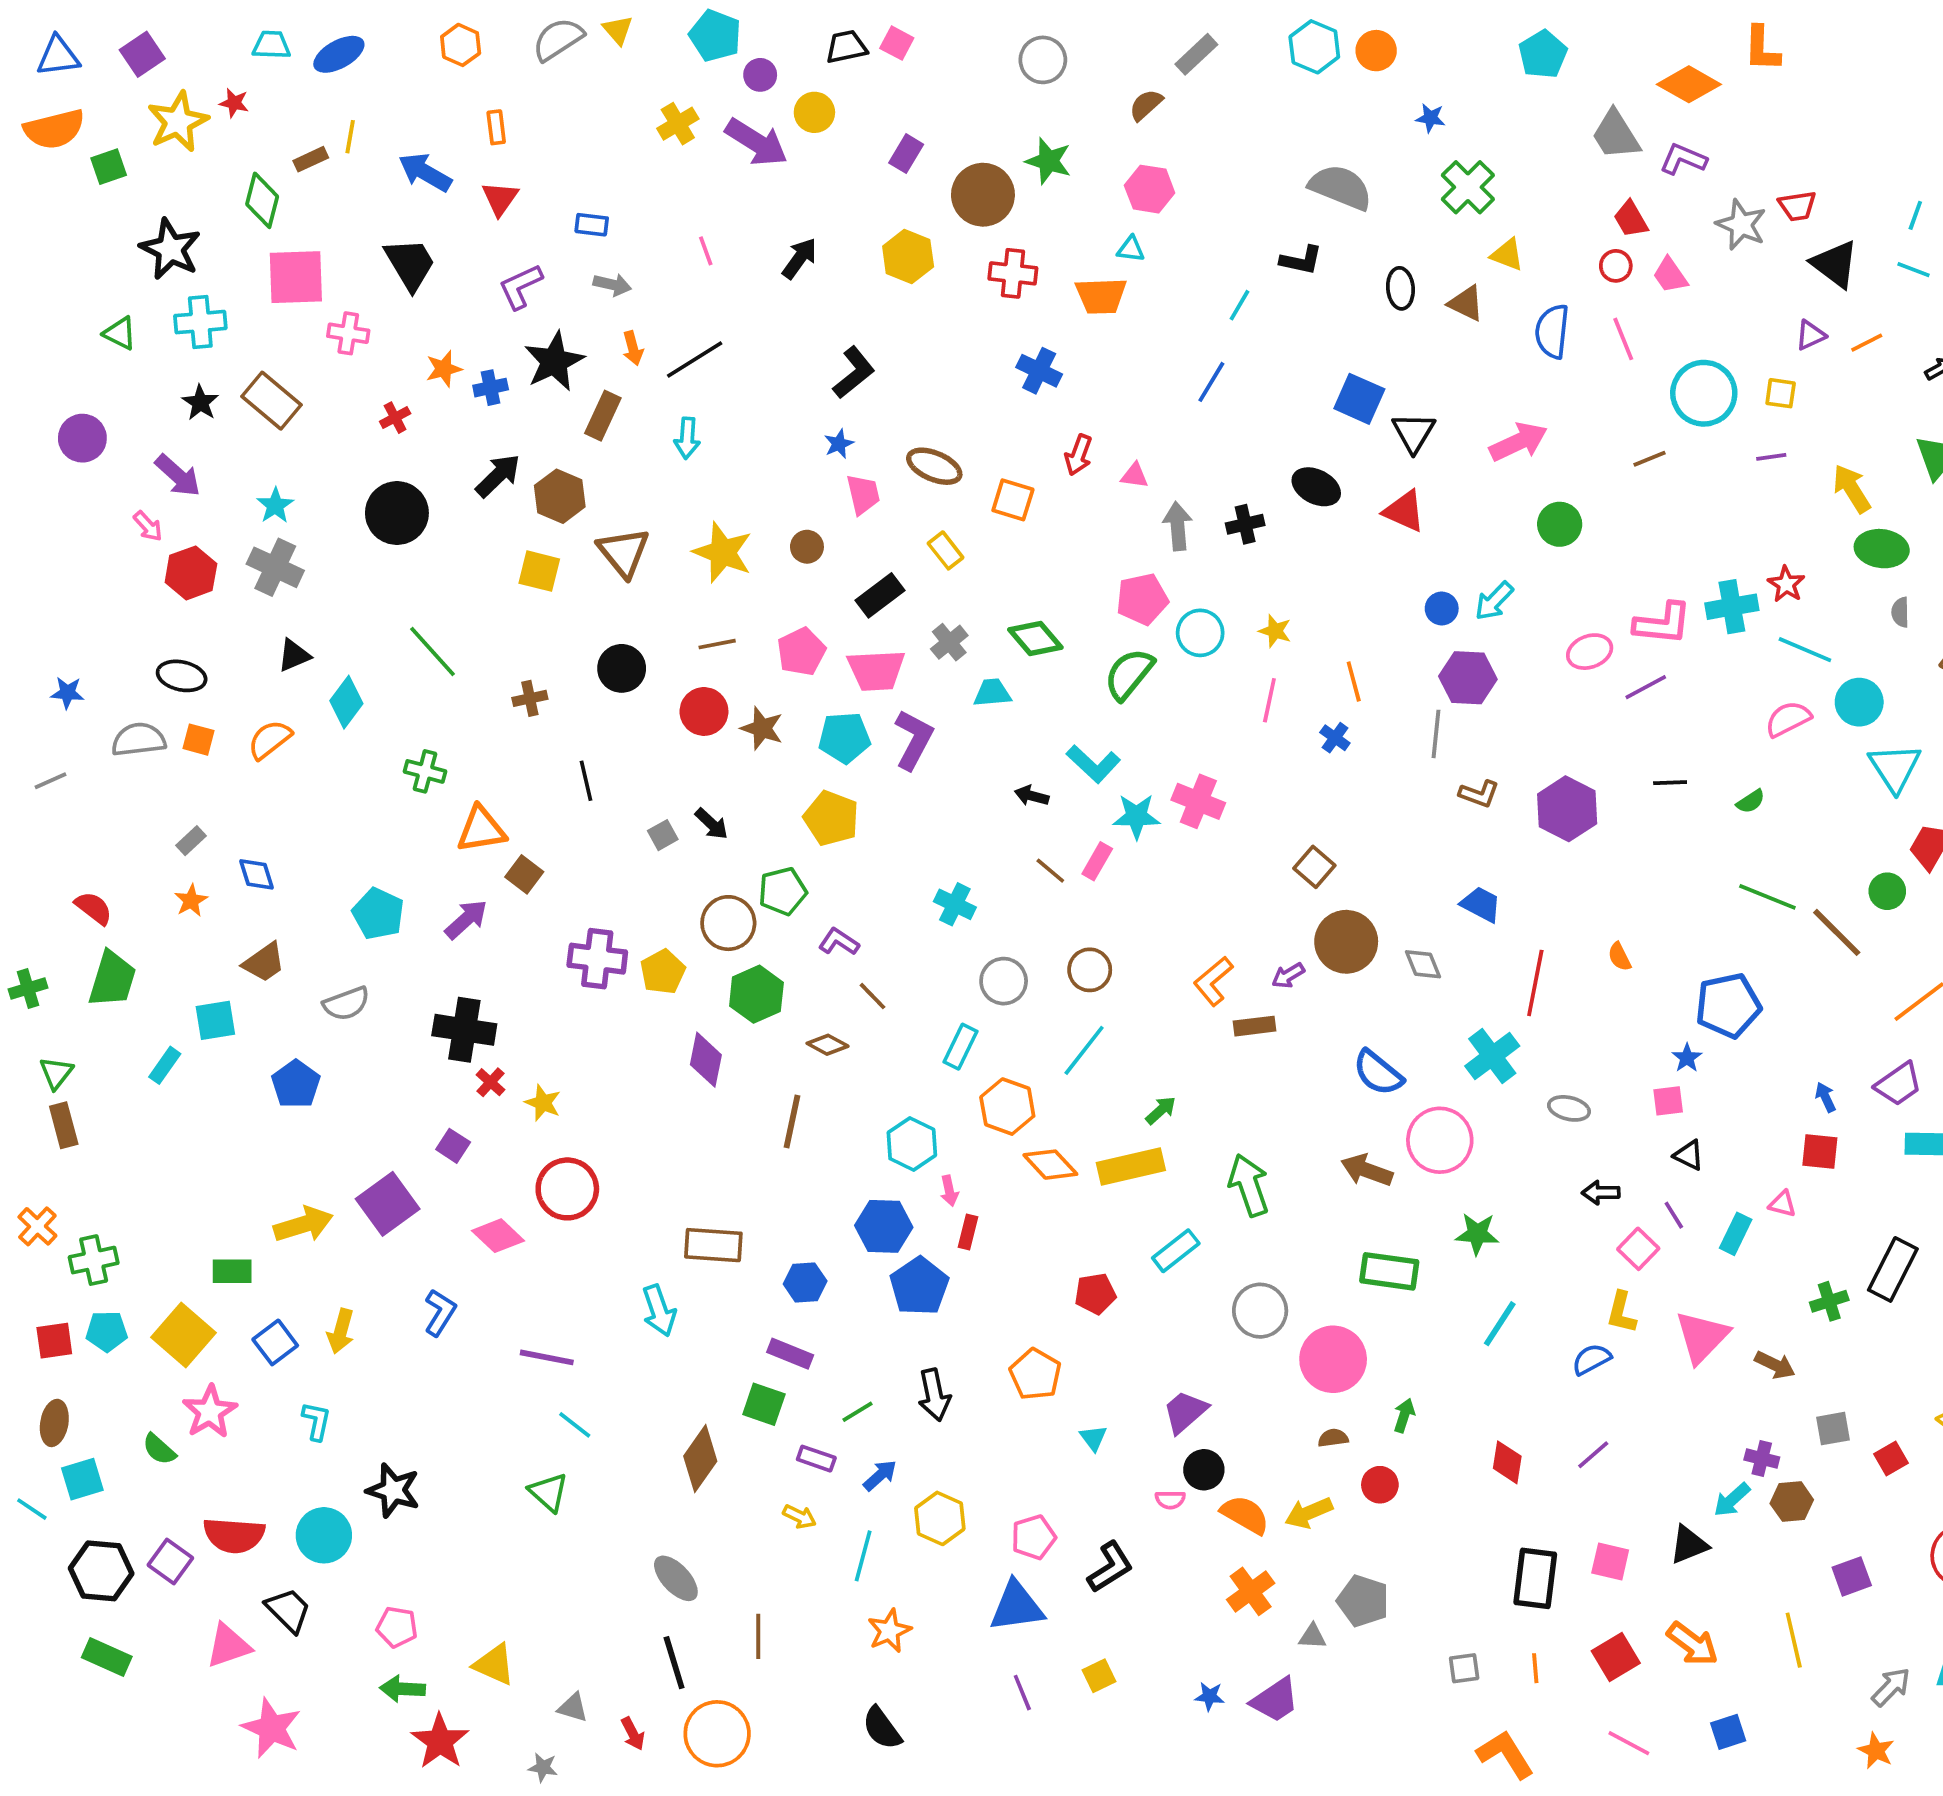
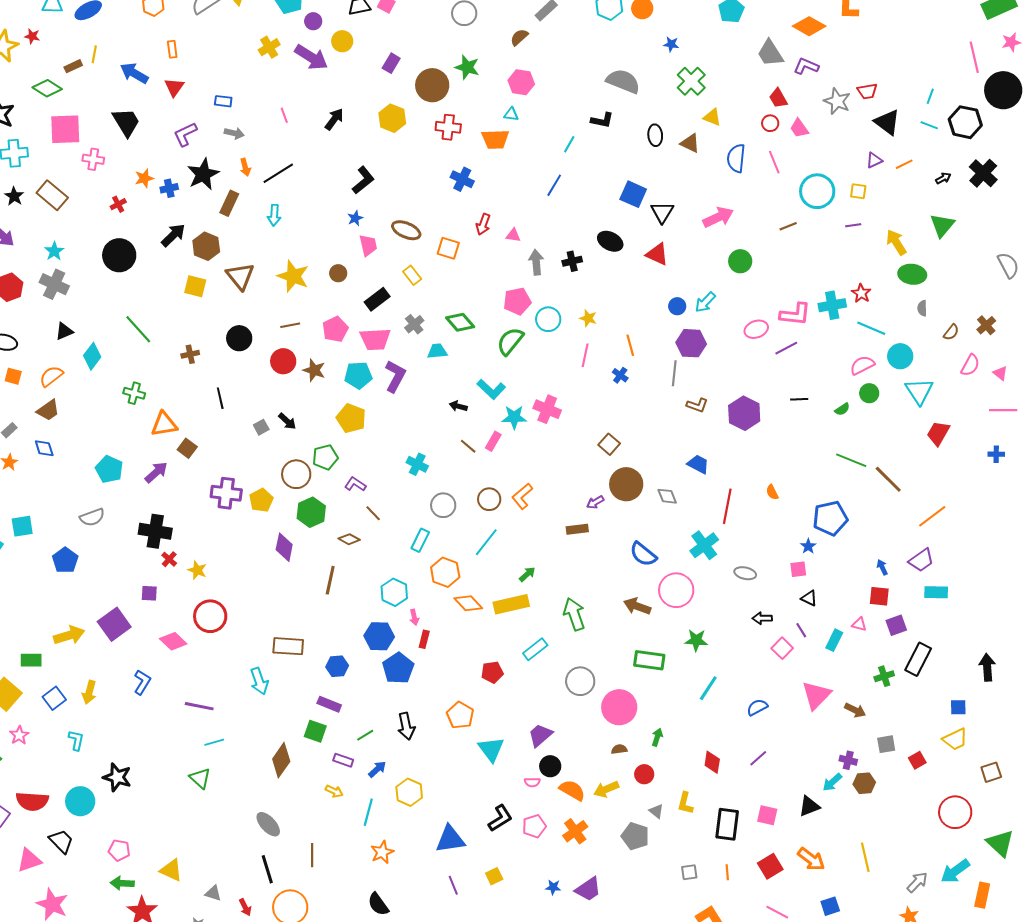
green diamond: (262, 200) -> (47, 88), turned -72
green circle: (1887, 891) -> (869, 393), moved
brown trapezoid: (264, 962) -> (48, 410), moved
orange L-shape: (1213, 981) -> (522, 496), moved
purple square: (453, 1146) -> (149, 593), turned -30
yellow L-shape: (1621, 1312) -> (685, 803), moved
pink star: (210, 1412) -> (19, 735), size x0.7
cyan line: (575, 1425) -> (214, 742), turned -54
cyan triangle: (1093, 1438) -> (491, 749), size x1.8
pink pentagon: (1034, 1537) -> (534, 826), moved
purple square: (1852, 1576) -> (896, 625), moved
gray triangle: (1312, 1636) -> (656, 811), moved, turned 35

